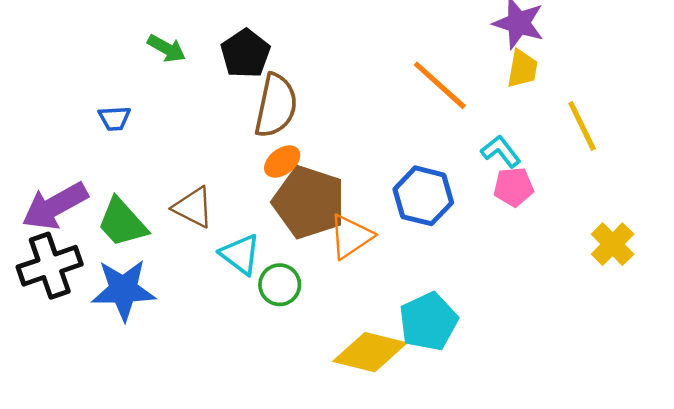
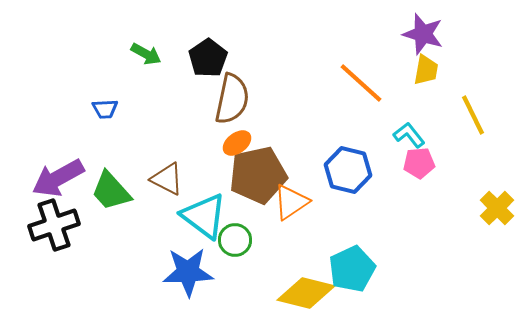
brown pentagon: (309, 202) -> (258, 175), turned -30
cyan triangle: (240, 254) -> (204, 216), size x1.4
blue star: (123, 290) -> (188, 272), moved

